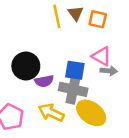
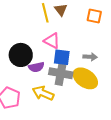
orange square: (98, 19) -> (94, 16), moved
pink triangle: (101, 56) -> (52, 41), moved
yellow ellipse: (91, 113) -> (85, 78), moved

